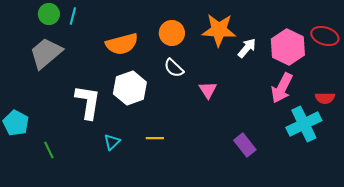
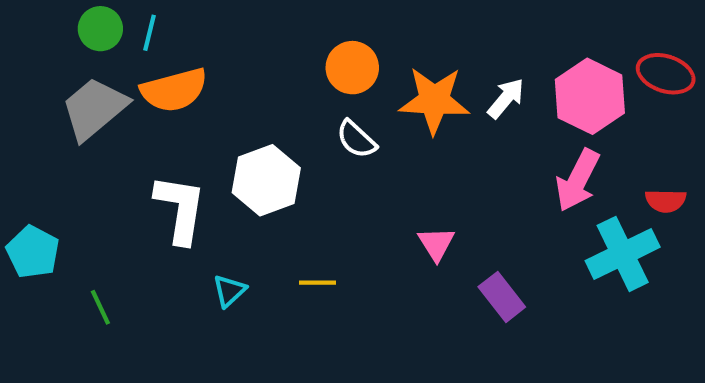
orange star: (219, 30) -> (434, 100), moved
orange semicircle: (122, 44) -> (174, 90), moved
pink triangle: (208, 90) -> (436, 244), moved

